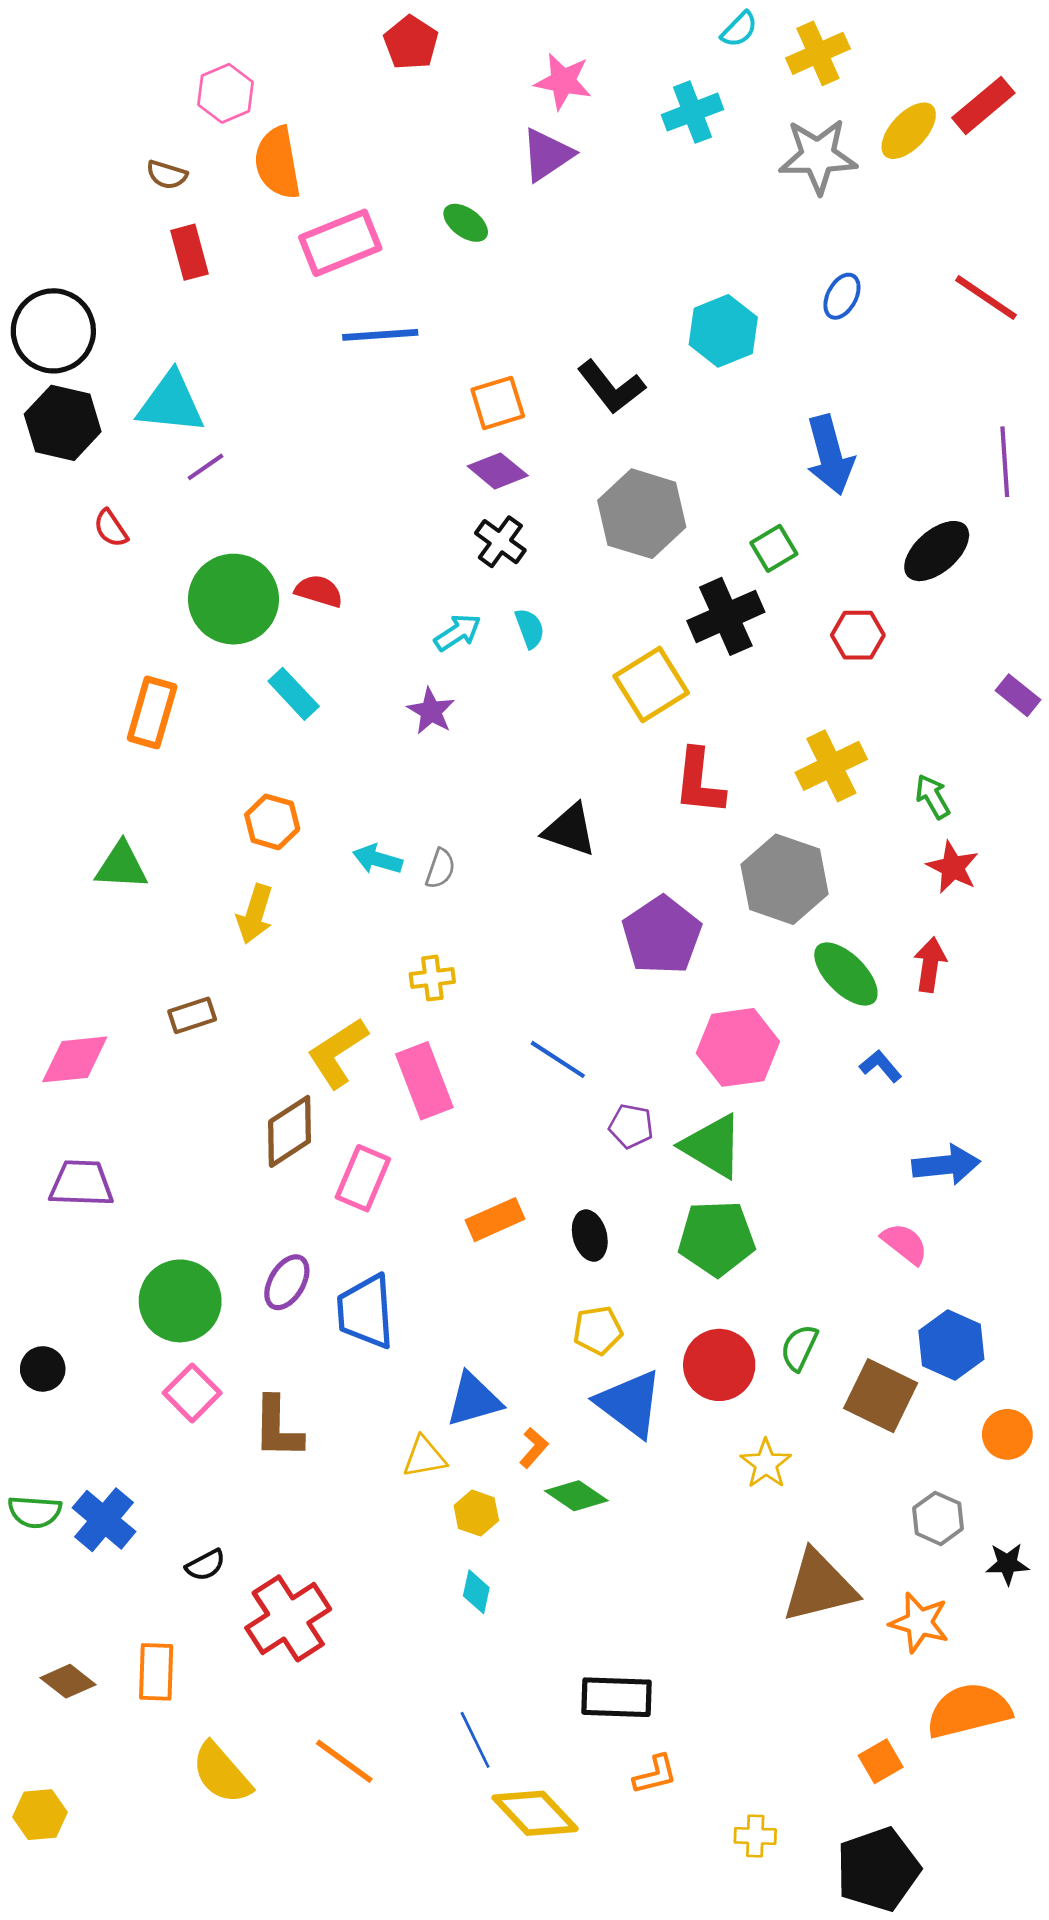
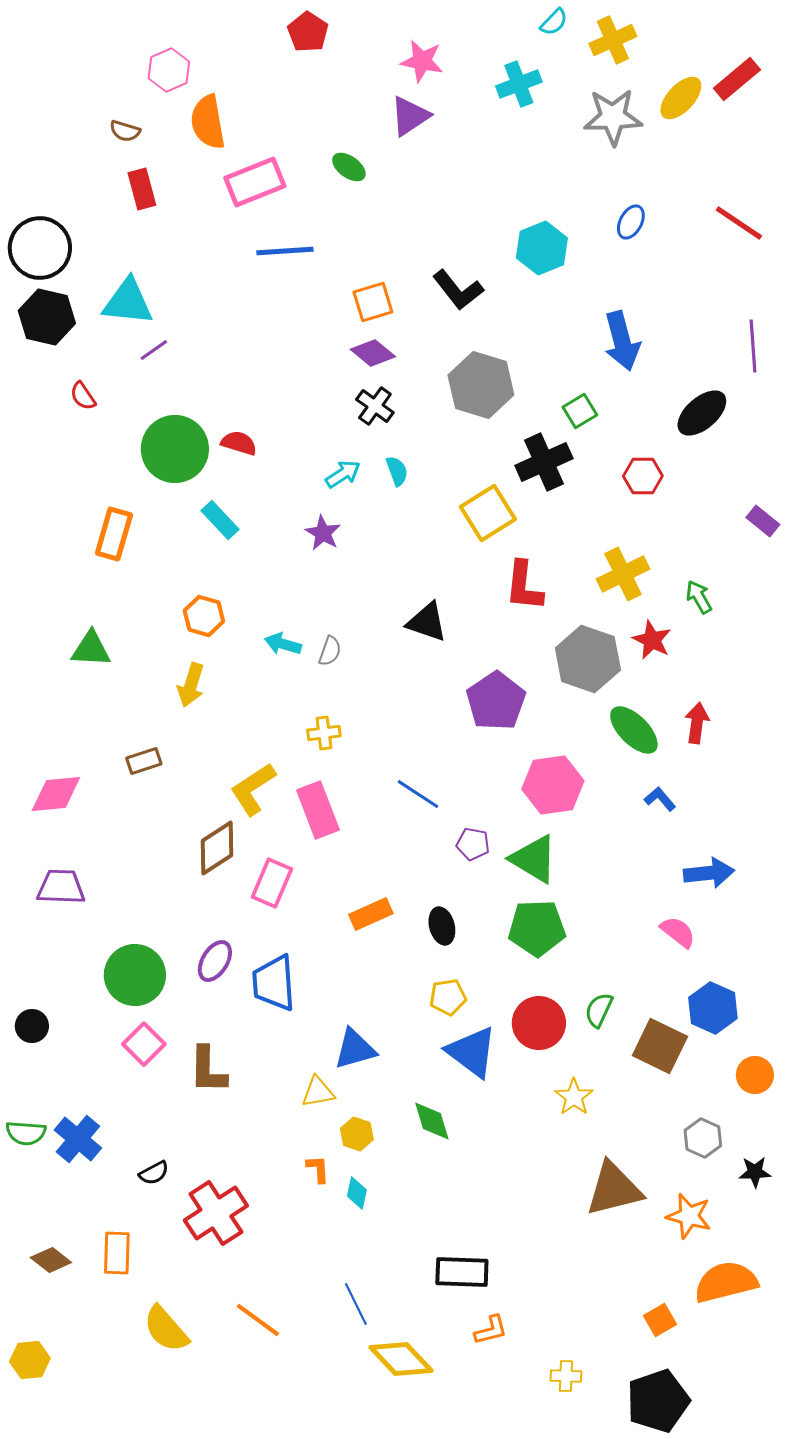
red star: (953, 867) -> (652, 640), moved
orange L-shape: (534, 1448) -> (318, 1169), moved, turned -44
green diamond: (576, 1496) -> (432, 1121), turned 39

